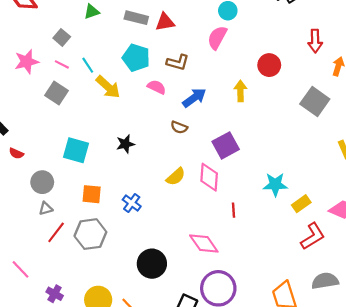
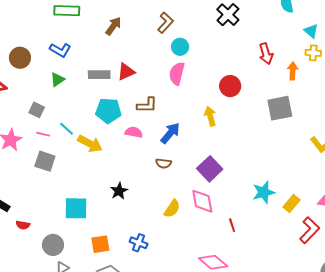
gray square: (315, 101) -> (280, 108), turned -32

